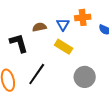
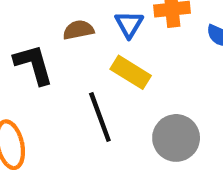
black line: (37, 74) -> (100, 117), moved, turned -55

